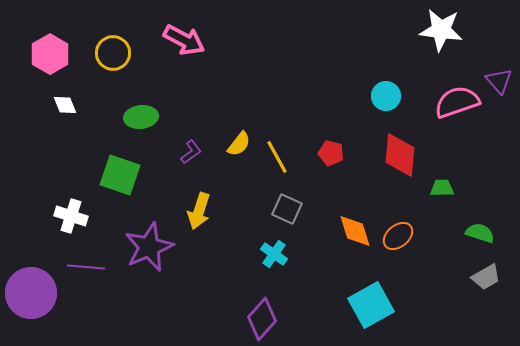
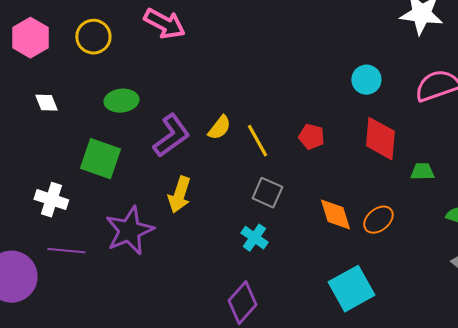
white diamond: (65, 105) -> (46, 103), moved
purple L-shape: (191, 152) -> (171, 136), size x1.8

